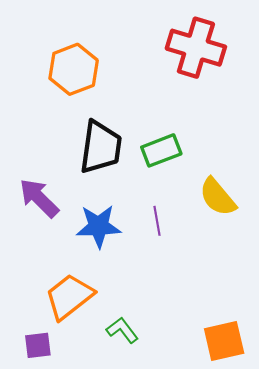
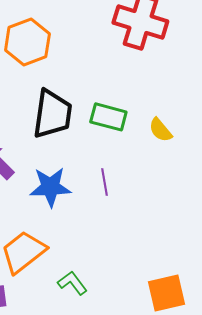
green rectangle: (161, 150) -> (108, 117), turned 36
yellow semicircle: (218, 197) -> (160, 130), moved, size x0.7

